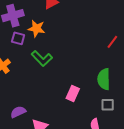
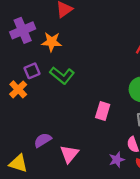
purple square: (18, 38) -> (32, 71), moved, turned -32

